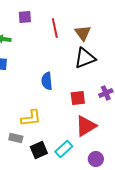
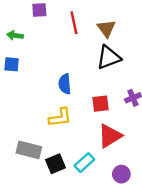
yellow L-shape: (31, 118) -> (60, 117), moved
gray rectangle: (16, 138) -> (29, 150), size x1.5

